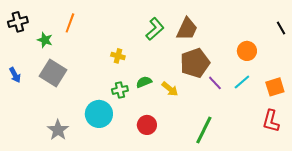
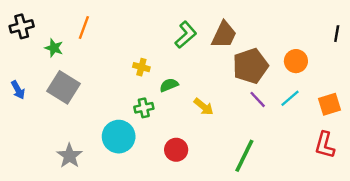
black line: (281, 28) -> (337, 34), turned 40
brown pentagon: (195, 63) -> (250, 66), moved
green semicircle: (144, 82) -> (169, 85), moved

